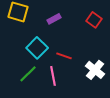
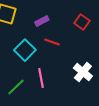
red line: (64, 56) -> (52, 42), moved
green line: (28, 74) -> (16, 87), moved

